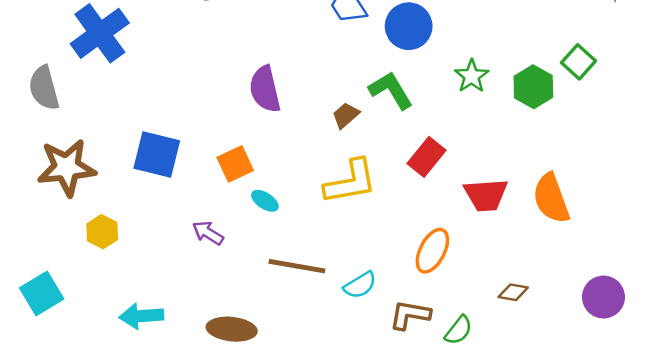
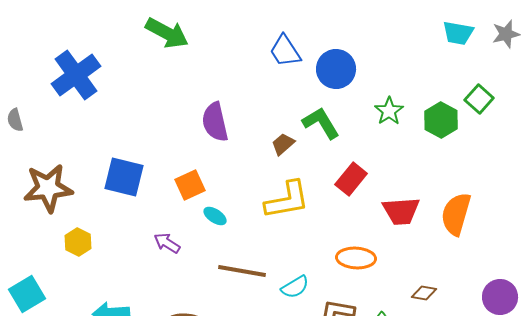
gray semicircle: (44, 88) -> (15, 120), moved, size x0.6
orange semicircle: (551, 198) -> (456, 214), turned 36
orange ellipse: (432, 251) -> (356, 258), turned 66

